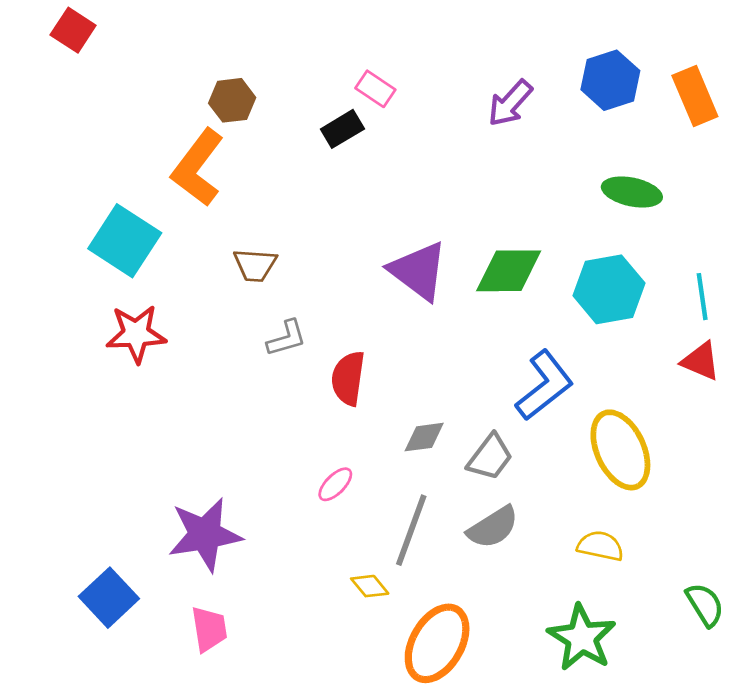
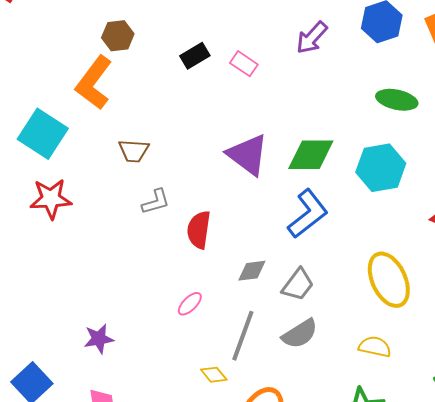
pink rectangle: (375, 89) -> (244, 64), moved
blue L-shape: (544, 385) -> (308, 214), moved
purple star: (205, 534) -> (99, 339), size x0.6

